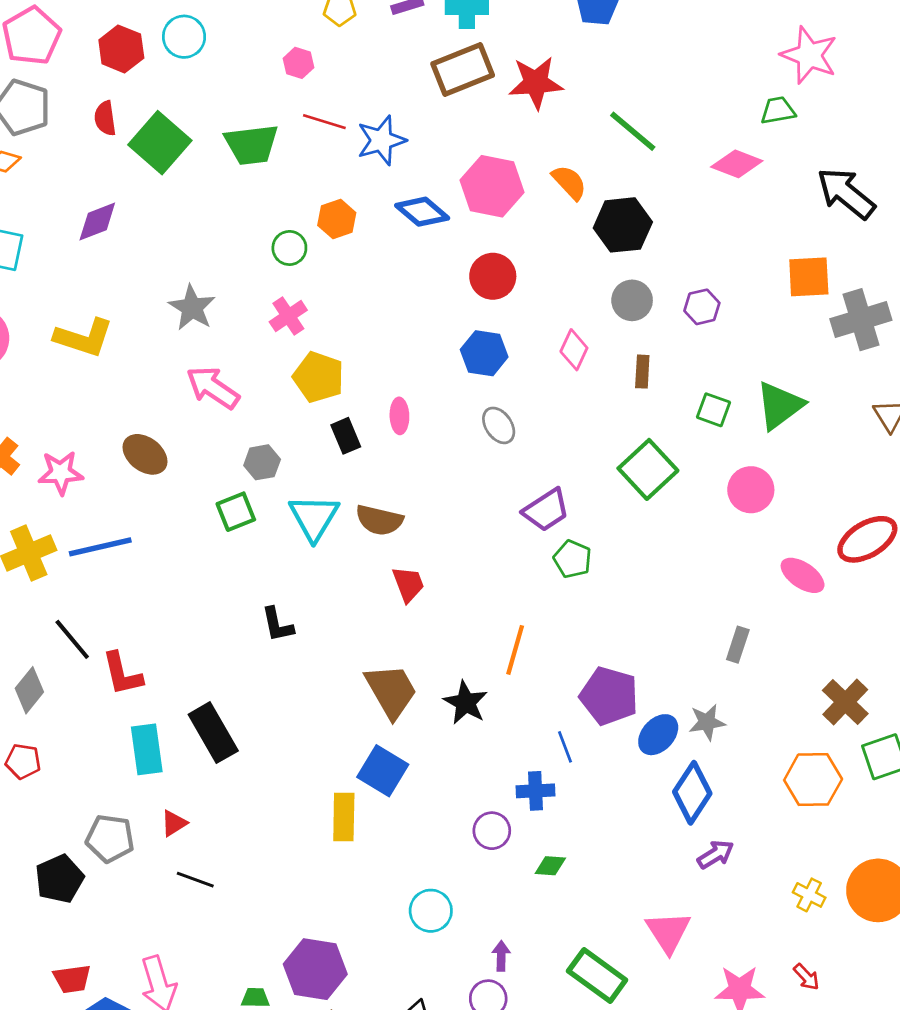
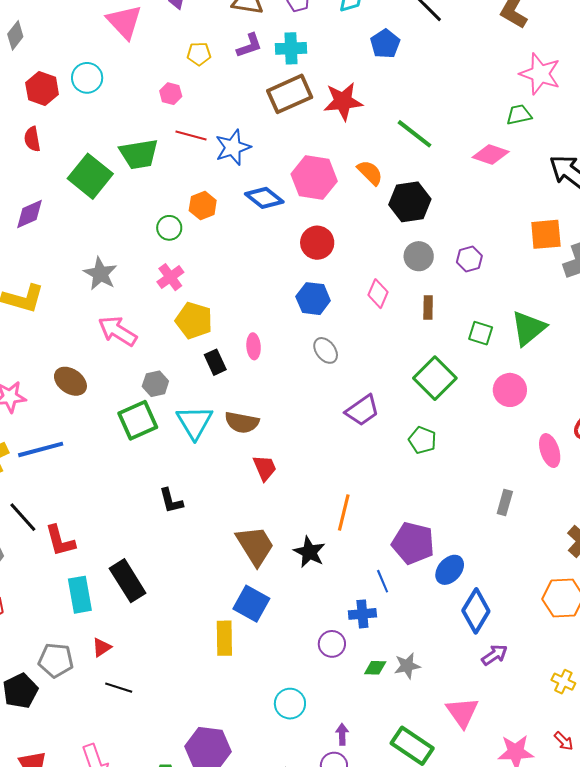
green square: (160, 143) -> (90, 176), moved
green square: (236, 512) -> (138, 420), size x1.4
green pentagon: (572, 559) -> (422, 440), moved
pink ellipse: (803, 575) -> (550, 451), turned 40
gray star: (707, 722) -> (407, 666), moved

